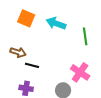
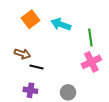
orange square: (26, 18) -> (30, 19), turned 30
pink cross: (80, 72) -> (91, 62), moved, turned 30

